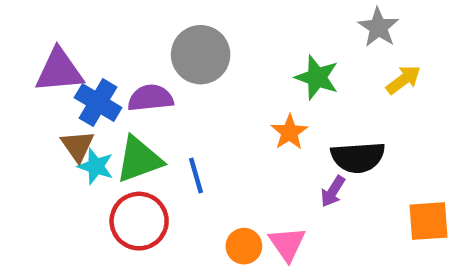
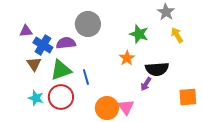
purple triangle: (59, 71) -> (26, 31), size x0.6
yellow arrow: (403, 80) -> (177, 35), turned -84
cyan star: (96, 166) -> (36, 98), moved
orange circle: (244, 246) -> (107, 108), size x1.5

